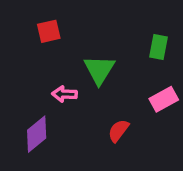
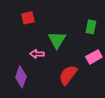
red semicircle: (118, 131) -> (68, 75), size x1.5
purple diamond: (37, 134) -> (21, 77), turned -30

